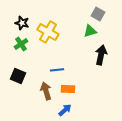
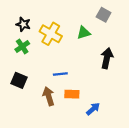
green triangle: (90, 31) -> (84, 33), moved
blue arrow: (65, 110) -> (93, 109), moved

